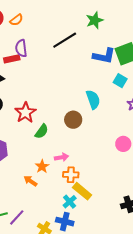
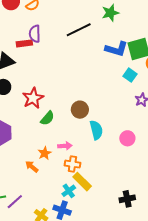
cyan semicircle: (93, 99) -> (96, 130), moved

